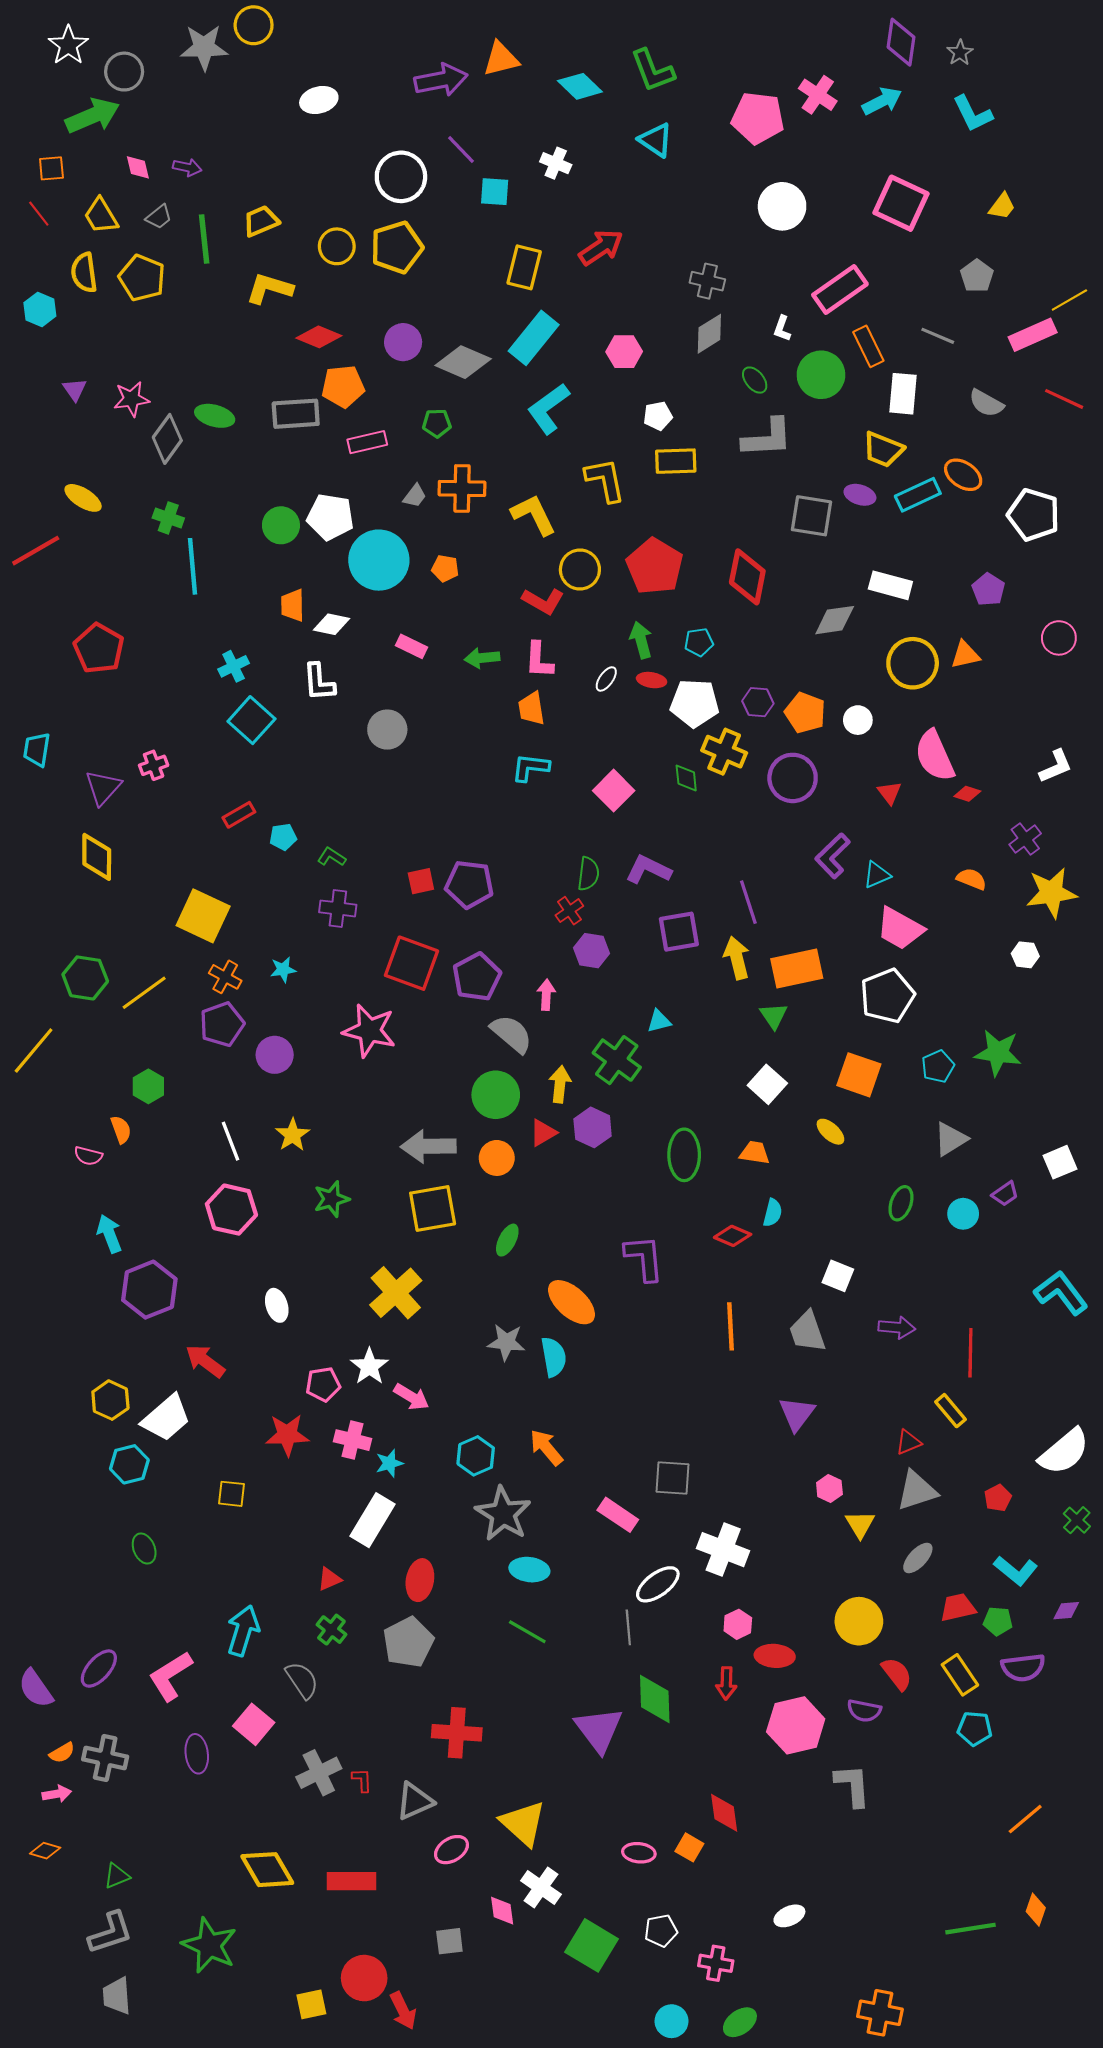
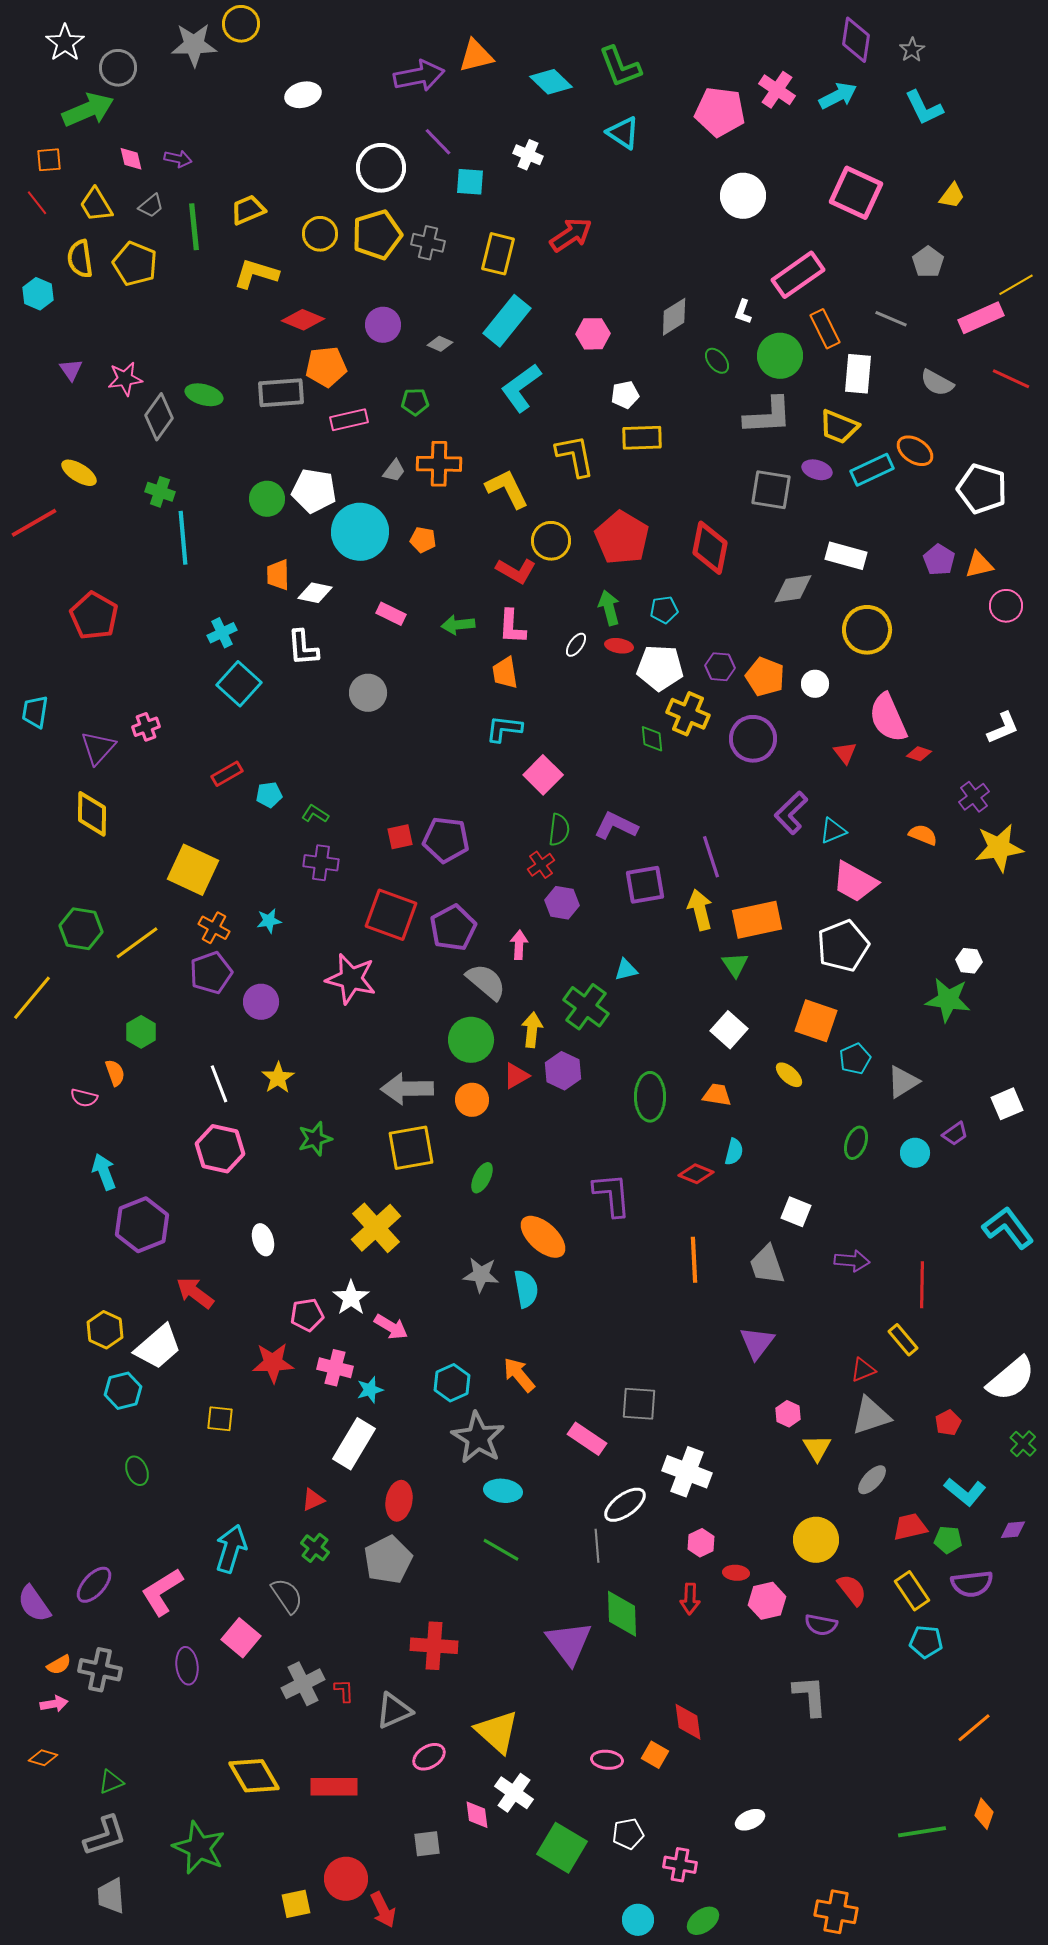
gray cross: (707, 281) -> (428, 243), moved
gray diamond: (463, 362) -> (440, 344), size x0.5
gray L-shape: (767, 438) -> (768, 416), moved
orange triangle: (965, 655) -> (979, 565), moved
pink square: (614, 791) -> (543, 775), moved
white hexagon: (1025, 955) -> (969, 961), moved
cyan pentagon: (938, 1066) -> (855, 1059), moved
red ellipse: (775, 1656) -> (736, 1573), size x0.7
pink hexagon: (796, 1725) -> (767, 1601), moved, size x0.7

